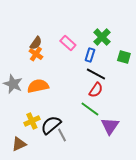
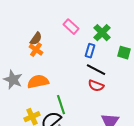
pink rectangle: (68, 43) -> (71, 27), moved
red semicircle: (96, 90) -> (96, 86), turned 77
green line: (90, 109) -> (61, 105), moved, turned 36

